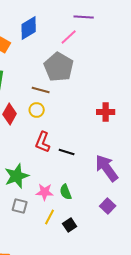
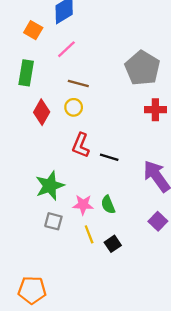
pink line: (69, 37) -> (66, 49), moved
gray pentagon: (59, 67) -> (142, 68), moved
yellow line: (50, 217) -> (89, 234), turned -49

